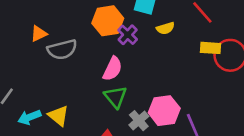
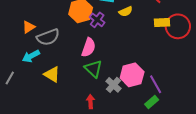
yellow triangle: (58, 116) -> (52, 74), moved
cyan arrow: (29, 117) -> (31, 56), moved

